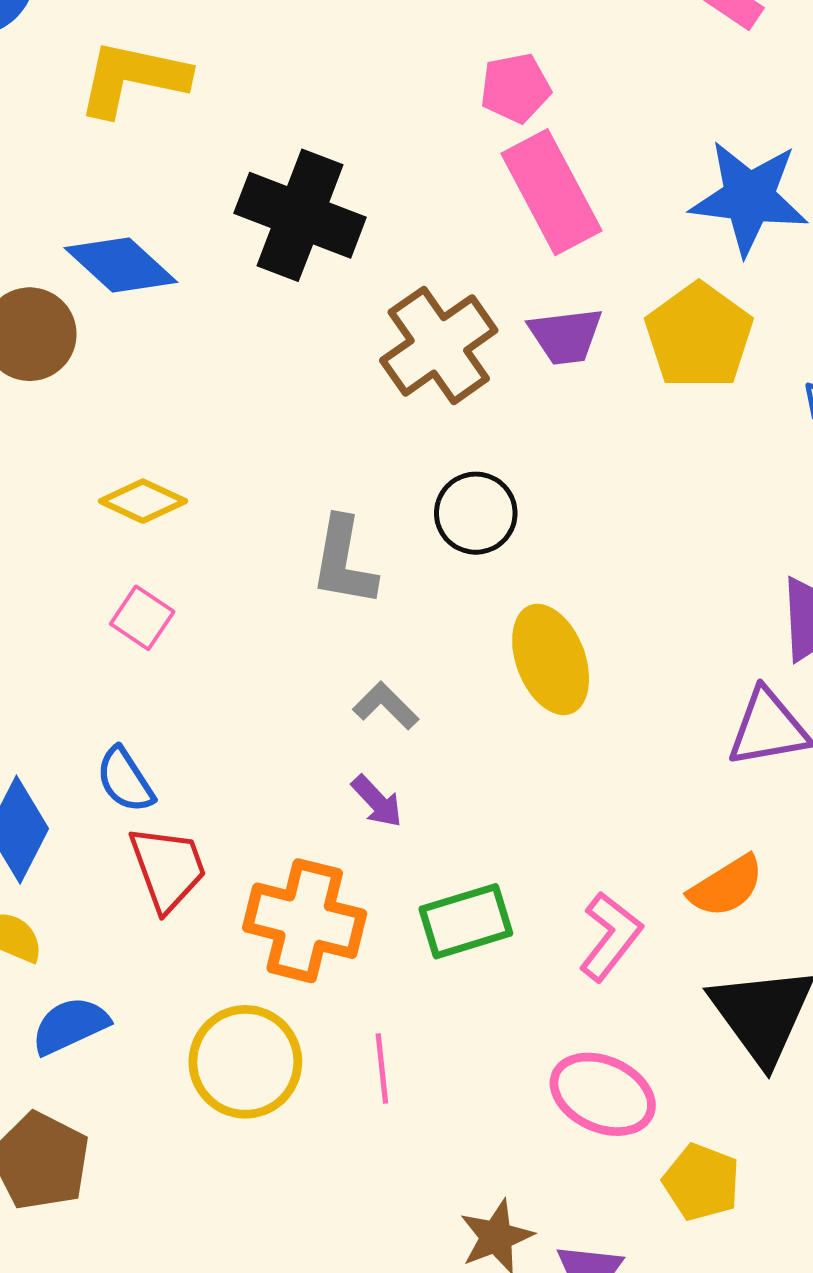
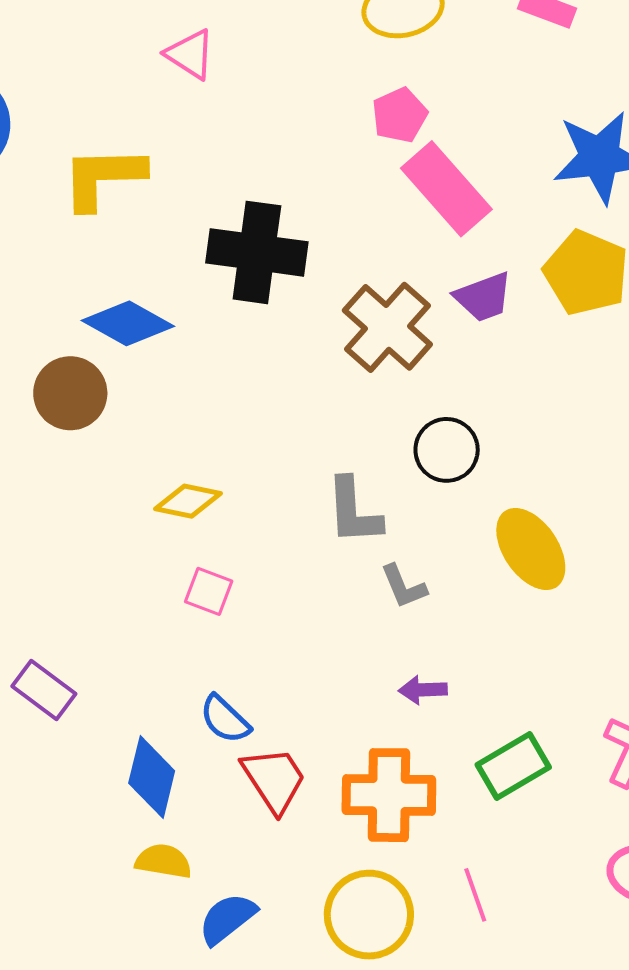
gray L-shape: (386, 706) -> (404, 586), moved, turned -144
purple arrow: (377, 801) -> (423, 690), turned 144

